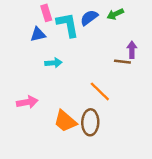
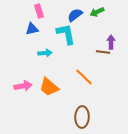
cyan L-shape: (68, 25) -> (66, 34), moved
orange trapezoid: (65, 121) -> (49, 87), moved
brown ellipse: (90, 122) -> (82, 117), moved

